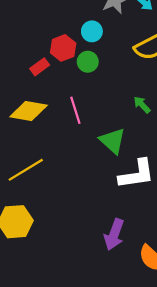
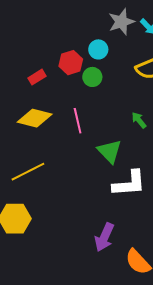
red rectangle: (40, 67) -> (37, 77), moved

